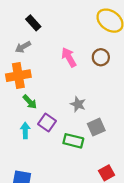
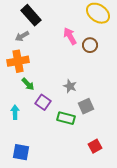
black rectangle: (33, 23) -> (31, 15), size x1.5
pink arrow: (69, 57) -> (70, 36), moved
cyan arrow: (25, 131) -> (15, 112), moved

